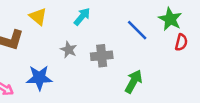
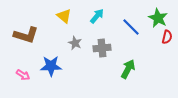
yellow triangle: (38, 17) -> (64, 16), moved
cyan arrow: (82, 17) -> (97, 16), moved

